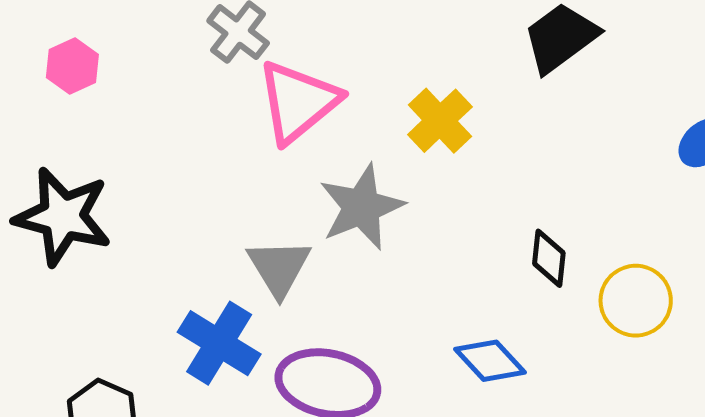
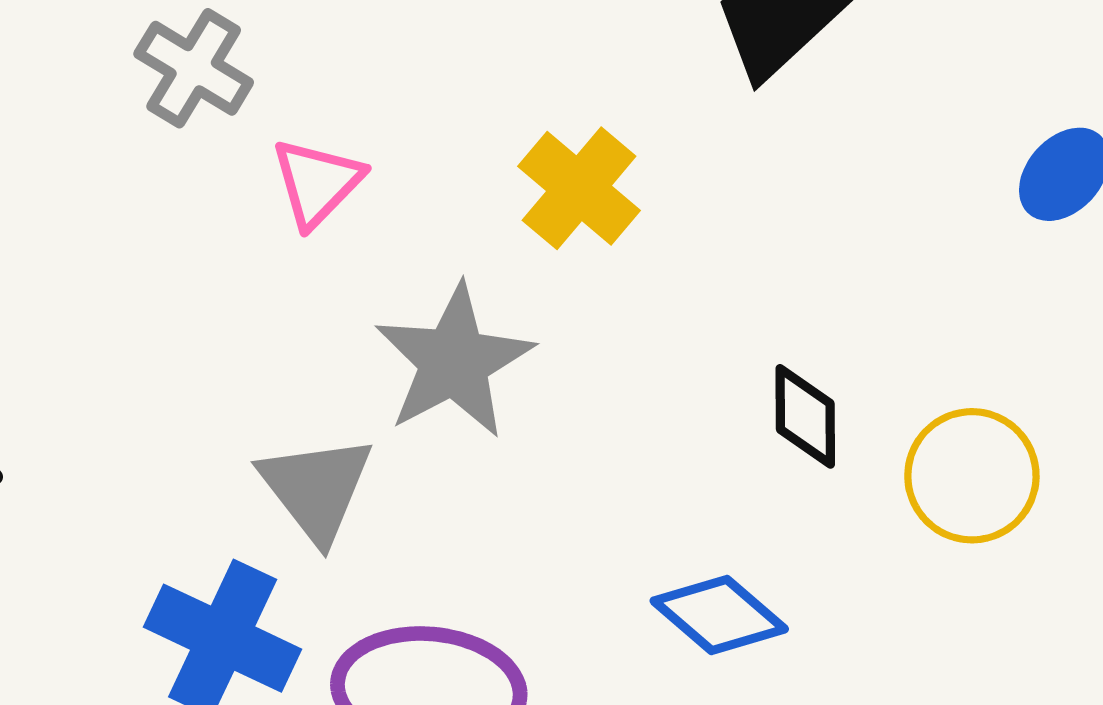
pink triangle: (298, 102) -> (317, 183), size x0.6

